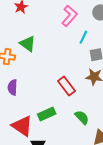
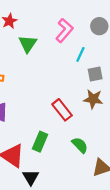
green triangle: (28, 44) -> (28, 44), moved, turned 30
green rectangle: (47, 114) -> (40, 142), turned -42

